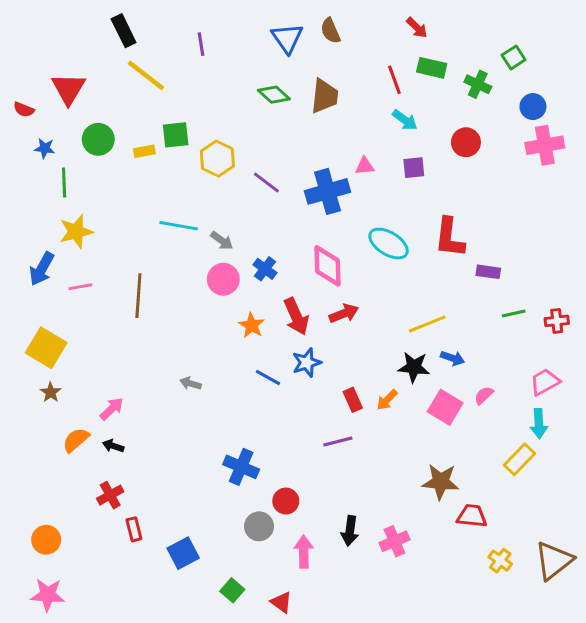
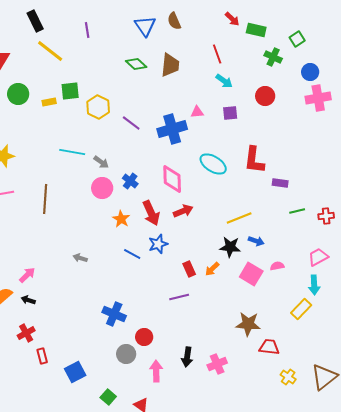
green rectangle: (432, 68) -> (256, 30), moved
pink semicircle: (484, 395) -> (277, 266), turned 32

